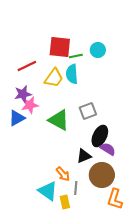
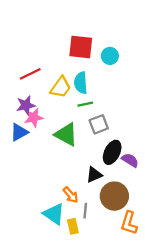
red square: (60, 47) -> (81, 47), moved
green line: (76, 56) -> (85, 104), moved
purple semicircle: (108, 149) -> (130, 160), moved

